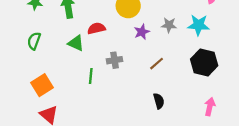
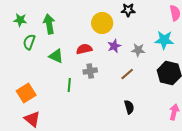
gray star: (169, 25) -> (138, 50), moved
red semicircle: (96, 28) -> (84, 49), moved
green semicircle: (34, 41) -> (29, 42), moved

